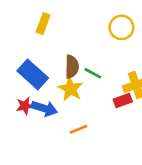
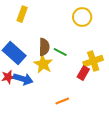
red rectangle: (123, 101) -> (83, 73), turned -40
orange line: (78, 129) -> (62, 101), moved

